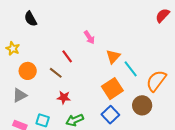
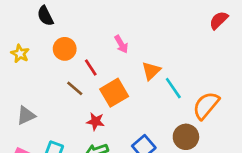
orange circle: (28, 71) -> (65, 49), moved
orange square: (112, 89) -> (114, 93), moved
red star: (64, 98) -> (95, 121), moved

